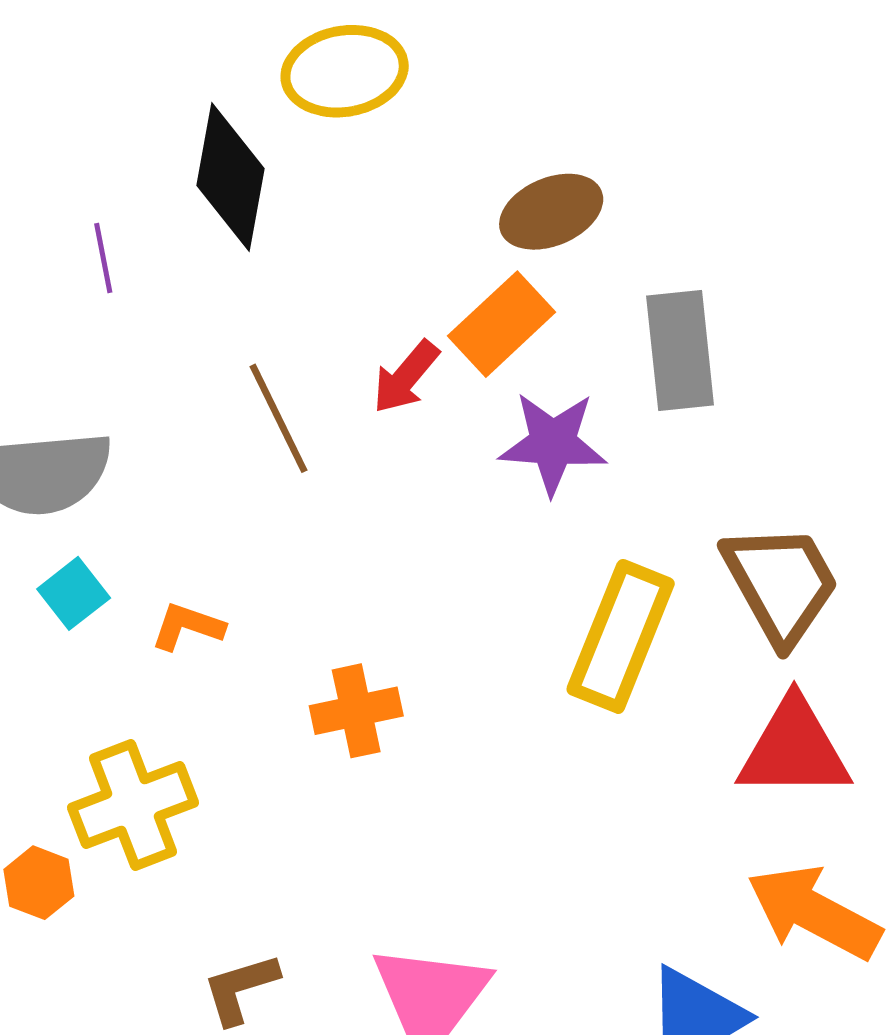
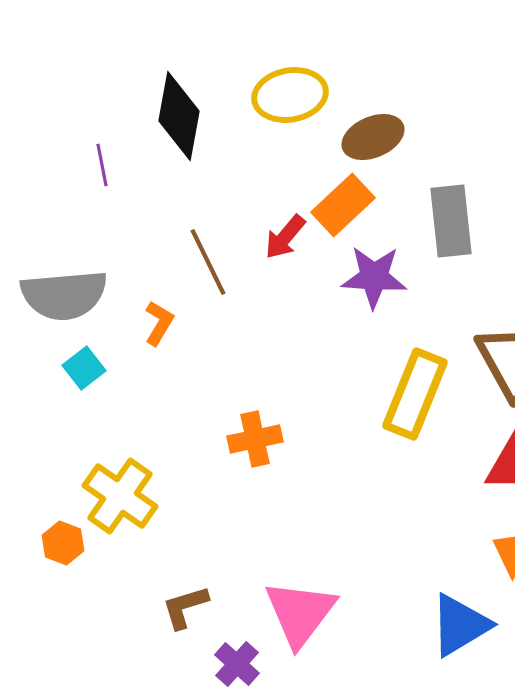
yellow ellipse: (345, 71) -> (290, 95), moved
orange L-shape: (188, 627) -> (159, 323), moved, turned 102
yellow cross: (133, 805) -> (120, 496), turned -34

